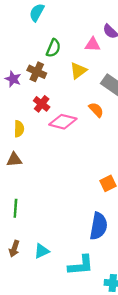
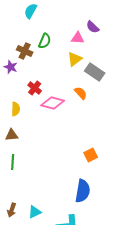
yellow triangle: (78, 71) -> (75, 59), moved
brown cross: (37, 72) -> (25, 51), moved
green line: (15, 208) -> (13, 162), moved

